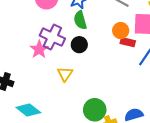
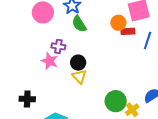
purple cross: (52, 37) -> (58, 46), size x0.6
black circle: (79, 45) -> (78, 63), moved

